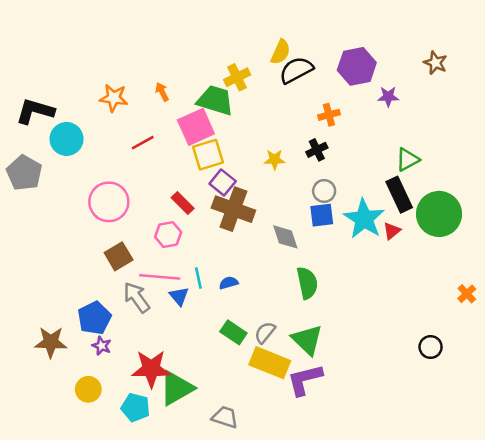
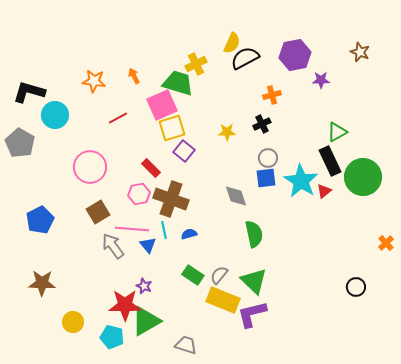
brown cross: (233, 209) -> (171, 199), moved
blue pentagon: (94, 318) -> (40, 220), moved
purple star: (102, 346) -> (144, 286), moved

